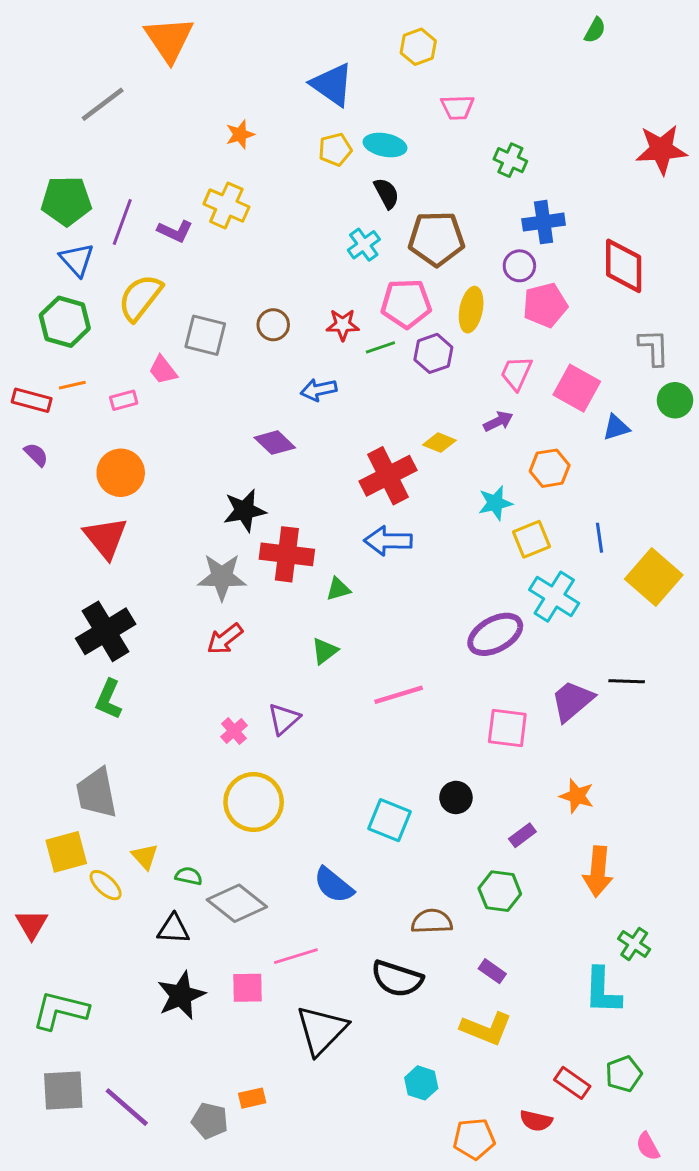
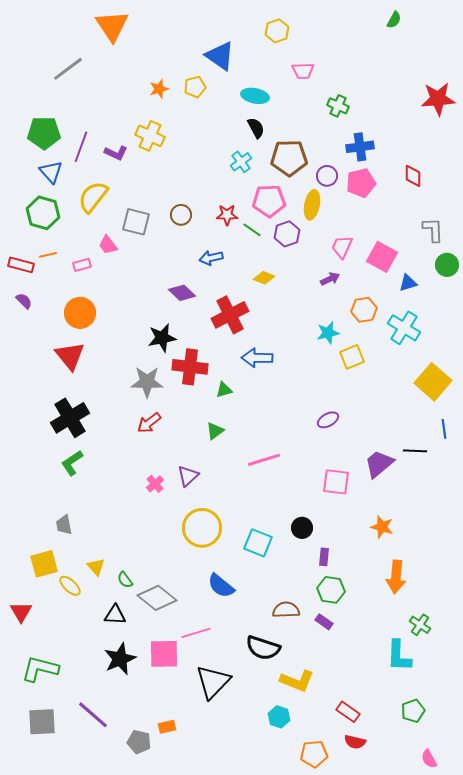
yellow pentagon: (335, 150) -> (195, 87), moved
purple circle: (519, 266) -> (327, 176), moved
red diamond: (624, 266) -> (413, 176), size x0.6
pink pentagon: (545, 305) -> (361, 183), moved
green line: (380, 347) -> (252, 230), turned 54
yellow diamond: (439, 443) -> (264, 278), moved
red cross: (388, 476) -> (230, 315), moved
blue line: (599, 538) -> (444, 429), moved
cyan cross: (554, 597) -> (404, 328), moved
purple ellipse: (495, 634) -> (328, 420), size x0.6
green L-shape: (109, 699) -> (72, 463), turned 32
gray trapezoid: (97, 793) -> (64, 525), size x0.6
yellow circle: (254, 802) -> (202, 528), moved
purple rectangle: (522, 835) -> (324, 557), moved, turned -48
green semicircle: (189, 876) -> (125, 580), turned -138
purple rectangle: (492, 971) -> (324, 622), moved
pink square: (248, 988) -> (164, 654), size x1.4
yellow L-shape: (486, 1029) -> (297, 681), moved
red rectangle: (572, 1083) -> (348, 712), moved
purple line: (127, 1107) -> (93, 715), moved

